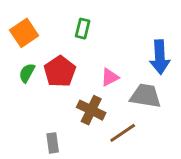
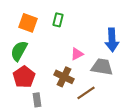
orange square: (24, 33) -> (28, 23), moved, turned -36
red pentagon: (60, 71) -> (24, 77), moved
green semicircle: (27, 73) -> (19, 51), size x1.5

